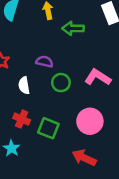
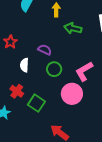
pink L-shape: (98, 77) -> (84, 71), turned -75
pink circle: (90, 121) -> (72, 94), moved

